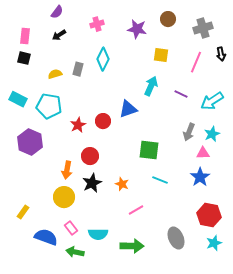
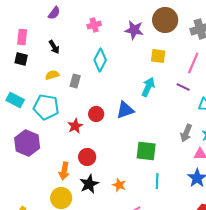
brown circle: (168, 19) -> (165, 20), size x1.6
black arrow: (59, 35) -> (54, 47), moved, turned -88
gray rectangle: (78, 69) -> (75, 81), moved
purple line: (181, 94) -> (183, 87), moved
red circle: (103, 121) -> (96, 114), moved
cyan line: (160, 180) -> (157, 181), turned 70

